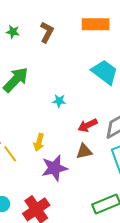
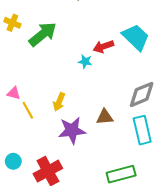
red arrow: (88, 125) -> (103, 47), moved

